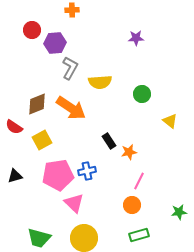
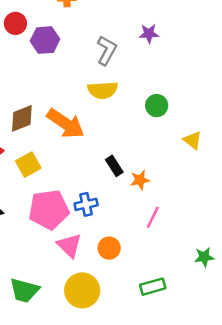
gray L-shape: (70, 68) -> (107, 50), moved
orange circle: (132, 205) -> (109, 248), moved

